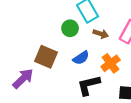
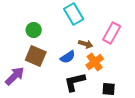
green circle: (70, 28) -> (34, 30), moved
brown arrow: (101, 34) -> (86, 44), moved

